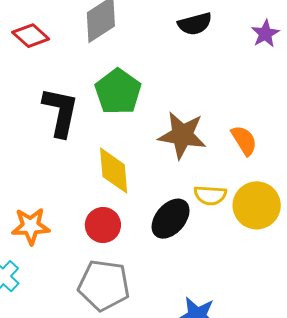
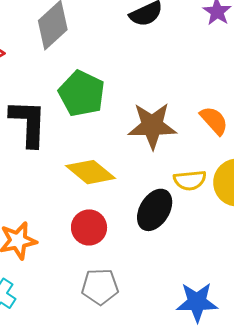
yellow diamond: (114, 171) -> (91, 172), turned -36
gray pentagon: (104, 285) -> (100, 287), size x0.7

